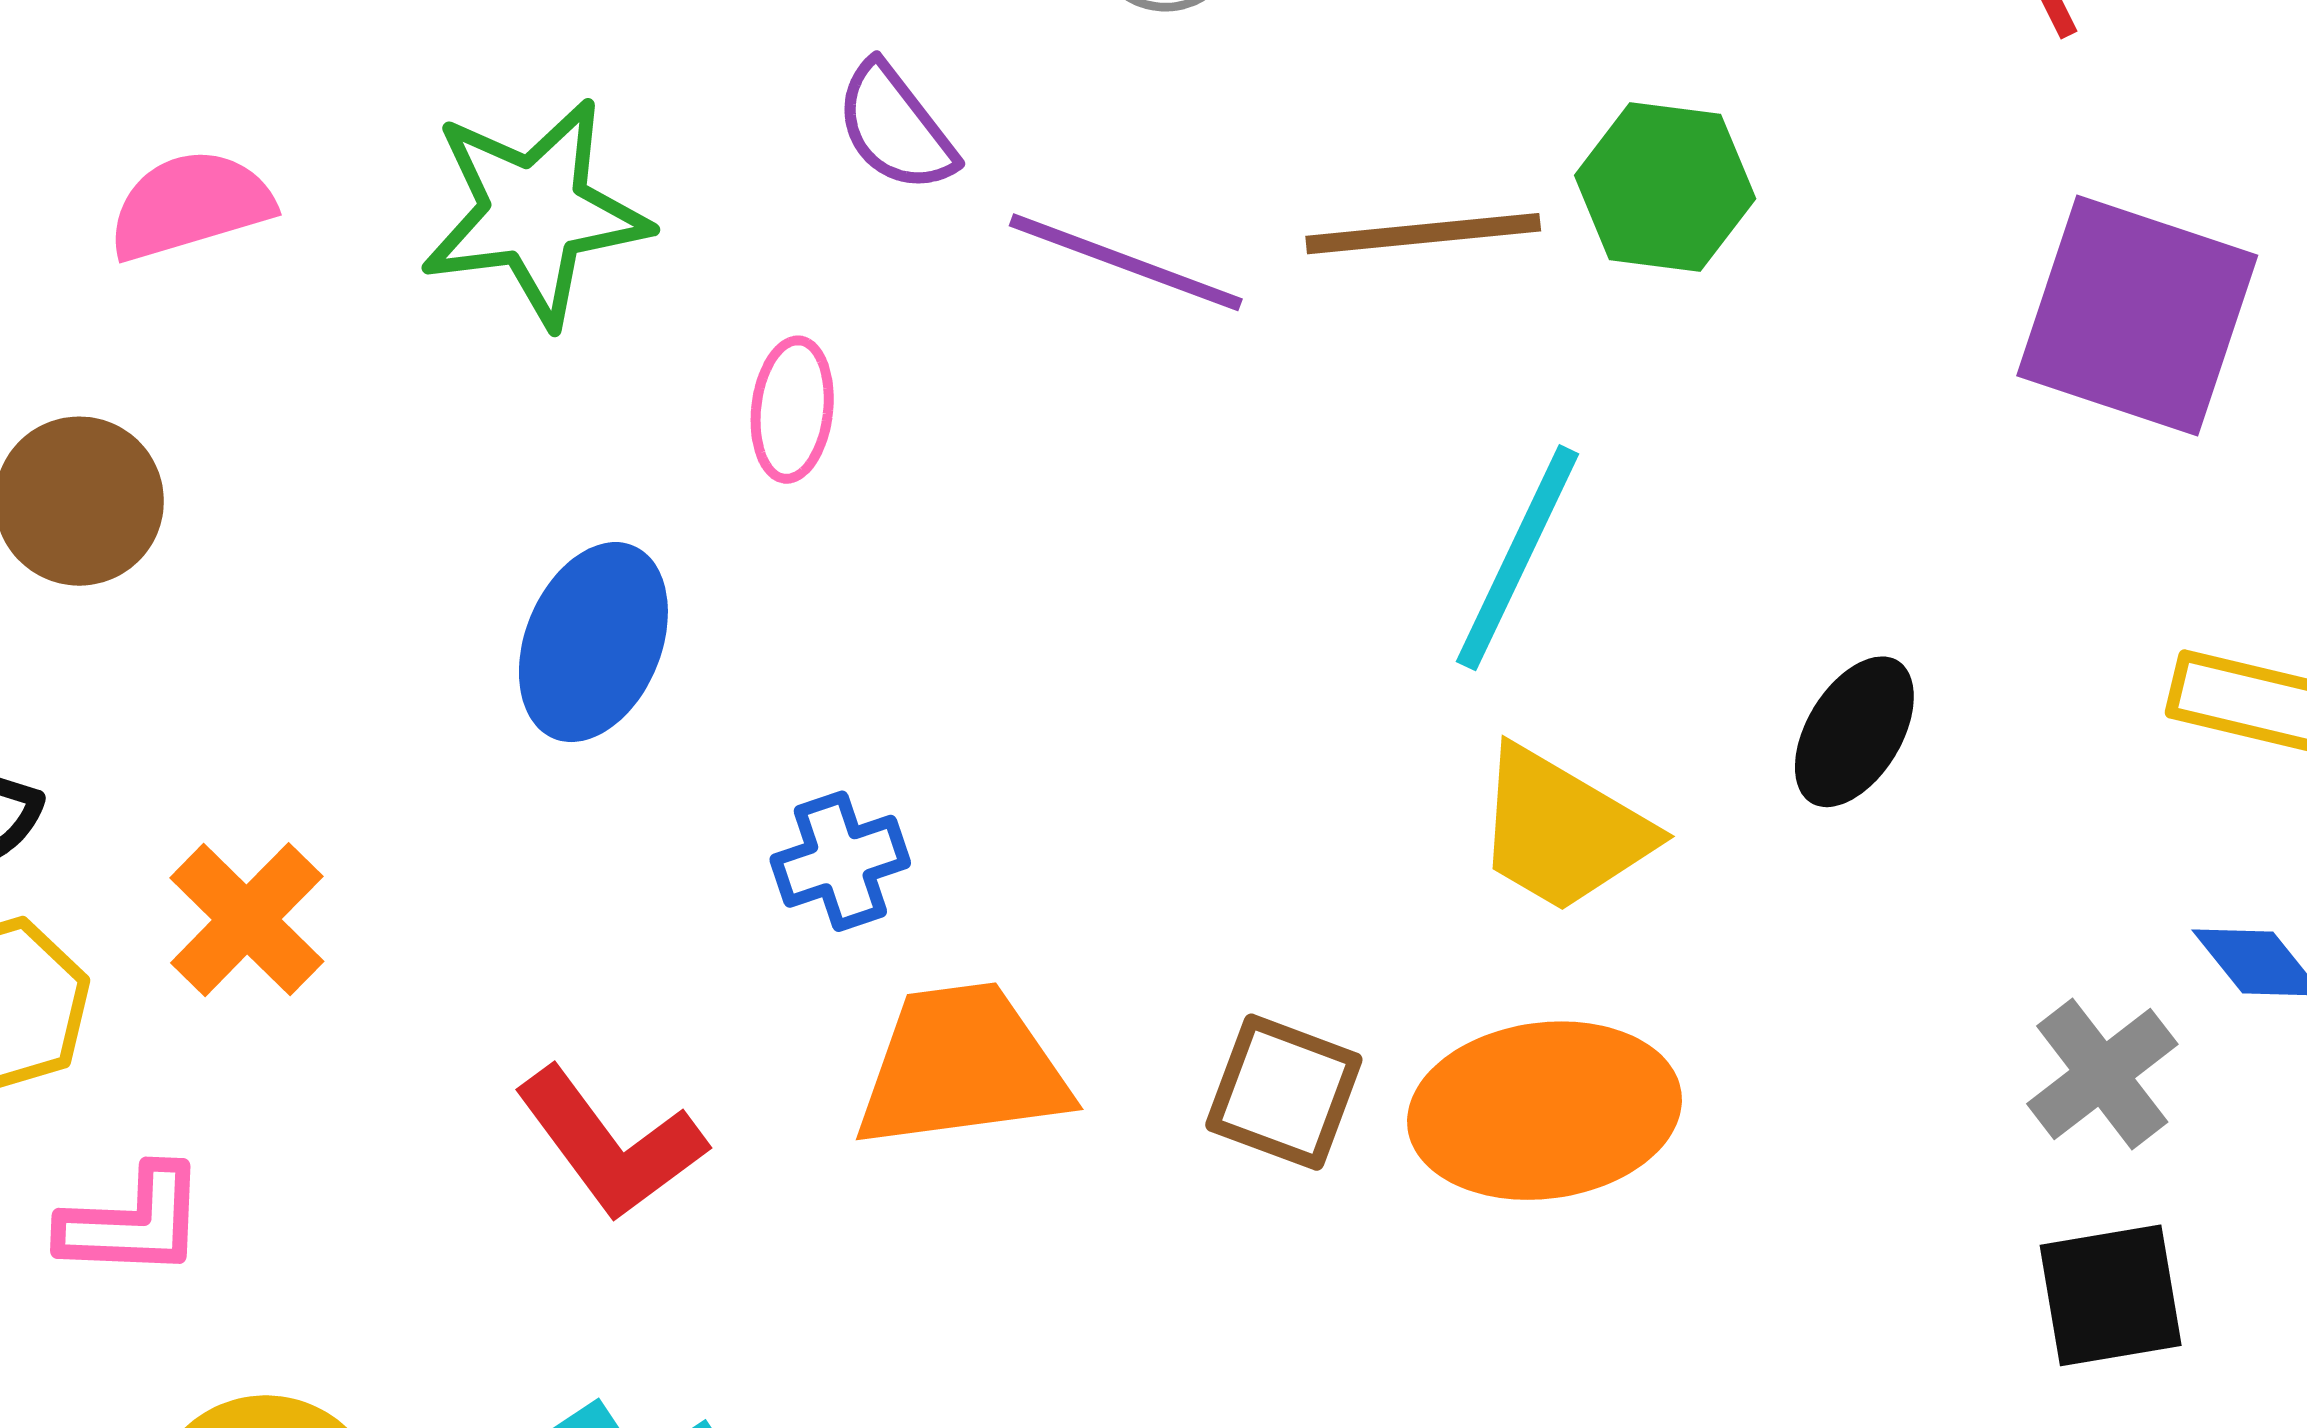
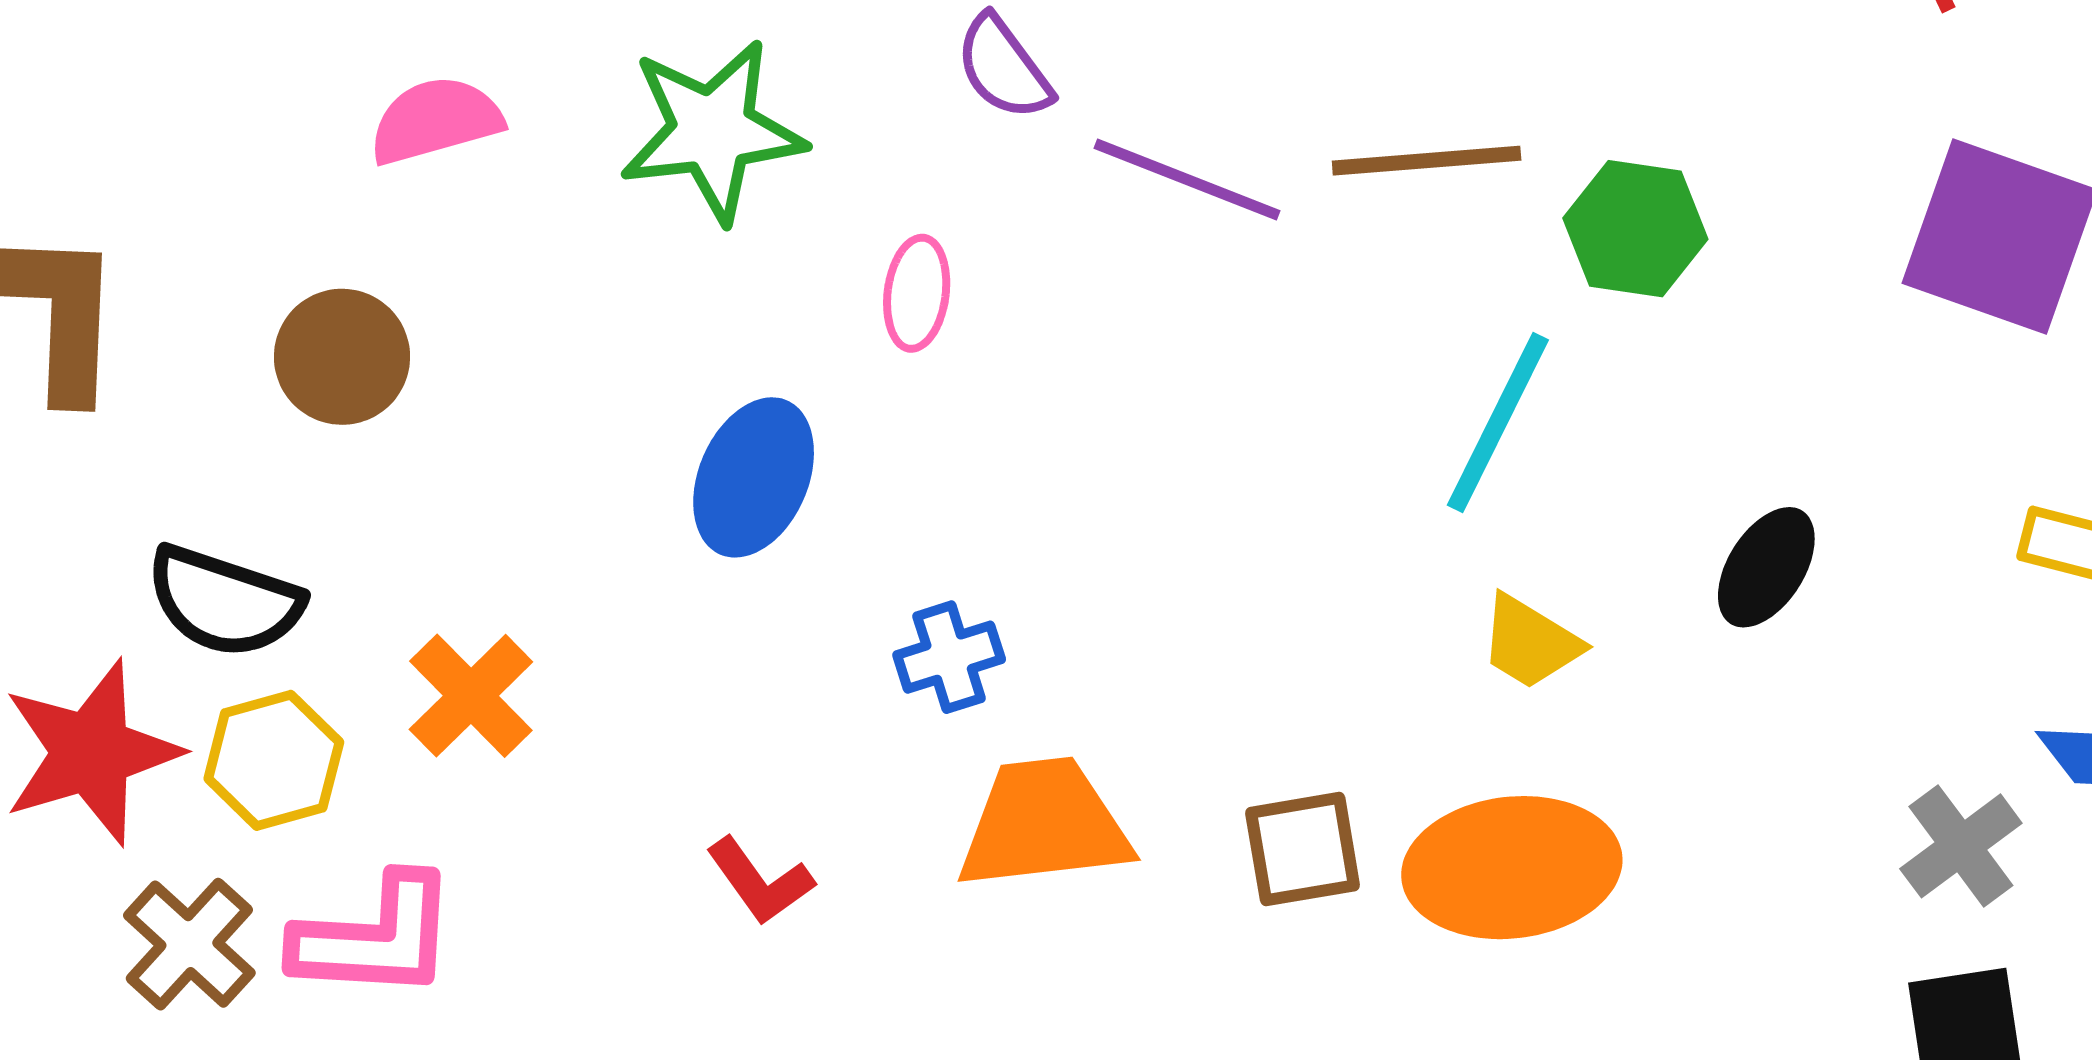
green hexagon: (1665, 187) -> (1635, 229), moved
yellow trapezoid: (1562, 830) -> (1530, 642), size x0.7
brown square: (1284, 1092) -> (1303, 849), turned -31
red L-shape: (610, 1144) -> (760, 881), size x0.7
pink L-shape: (133, 1222) -> (375, 938), size x1.4

